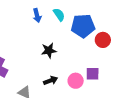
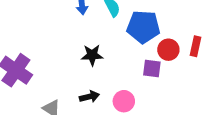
purple square: (93, 74) -> (152, 68), moved

